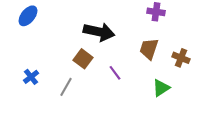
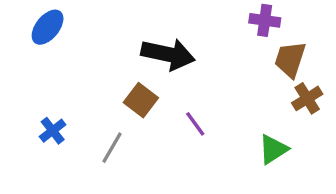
brown trapezoid: (149, 49) -> (290, 59), moved
brown cross: (181, 58) -> (307, 98), turned 36

